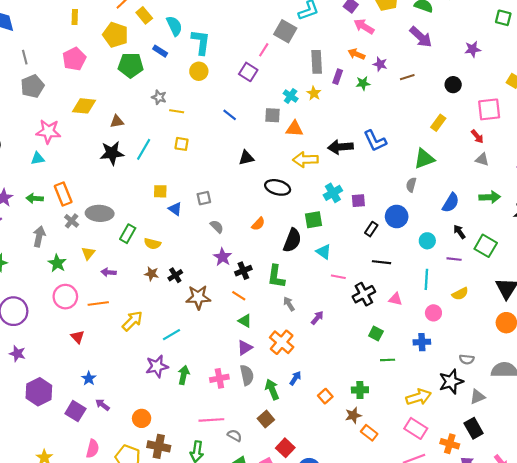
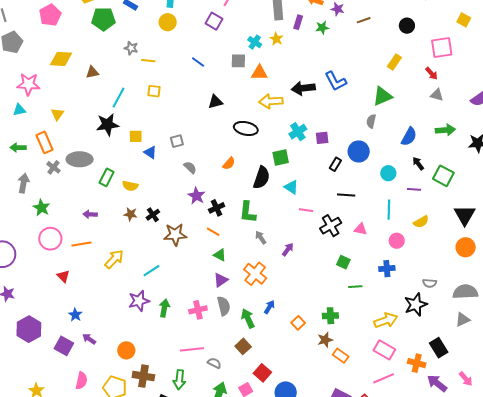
black star: (112, 153) -> (108, 125), moved
yellow triangle: (88, 253) -> (57, 114), moved
gray triangle: (477, 397) -> (463, 320), moved

